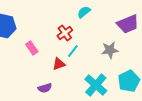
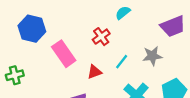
pink rectangle: (32, 48) -> (64, 54), size x1.6
cyan line: (73, 51) -> (122, 62), moved

